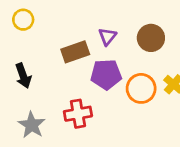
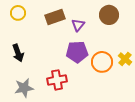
brown circle: (151, 38) -> (109, 15), moved
brown rectangle: (75, 52) -> (55, 17), moved
gray star: (32, 125) -> (24, 88), turned 30

